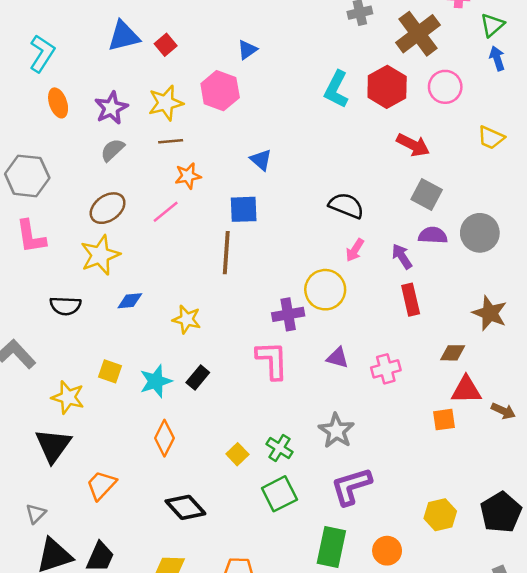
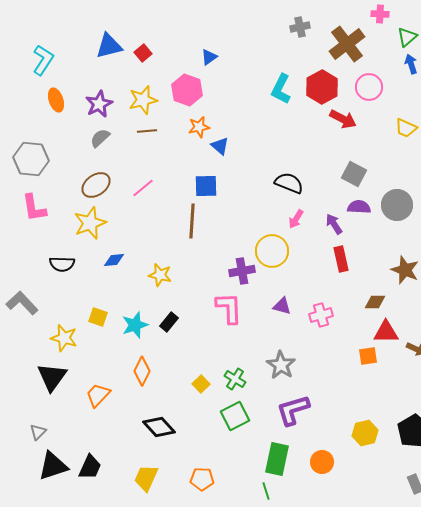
red arrow: (413, 145) -> (343, 119), moved
orange star: (188, 176) -> (199, 127), moved
orange trapezoid: (101, 485) -> (98, 395), moved

